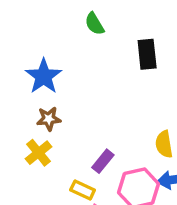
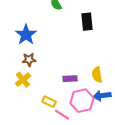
purple rectangle: (103, 161) -> (70, 79), moved, turned 48

